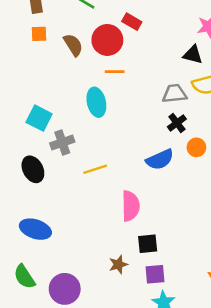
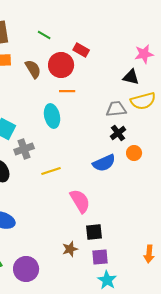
pink semicircle: (131, 206) -> (80, 201), turned -30

